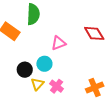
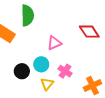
yellow triangle: (37, 84) -> (47, 84), moved
pink cross: (57, 86) -> (65, 71), moved

